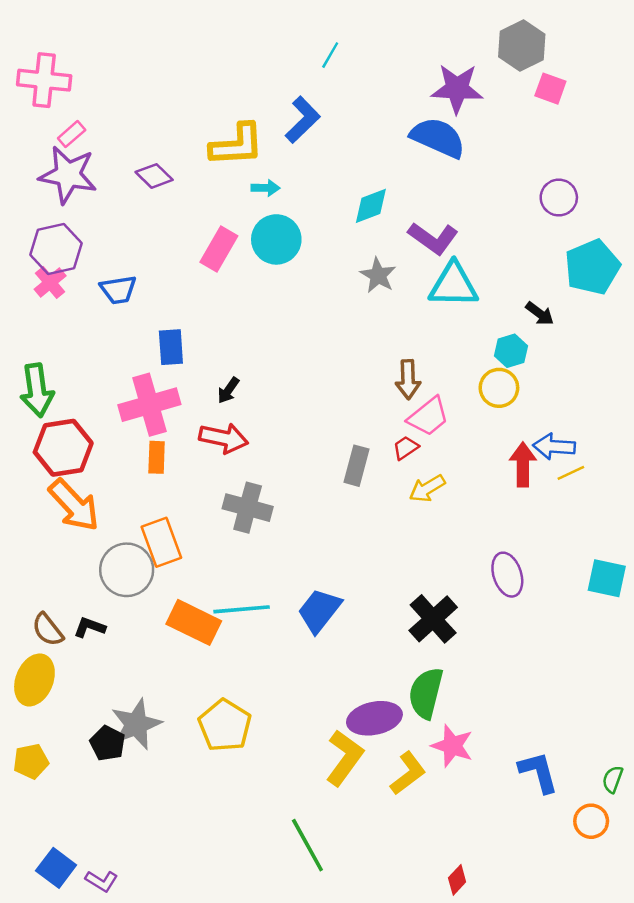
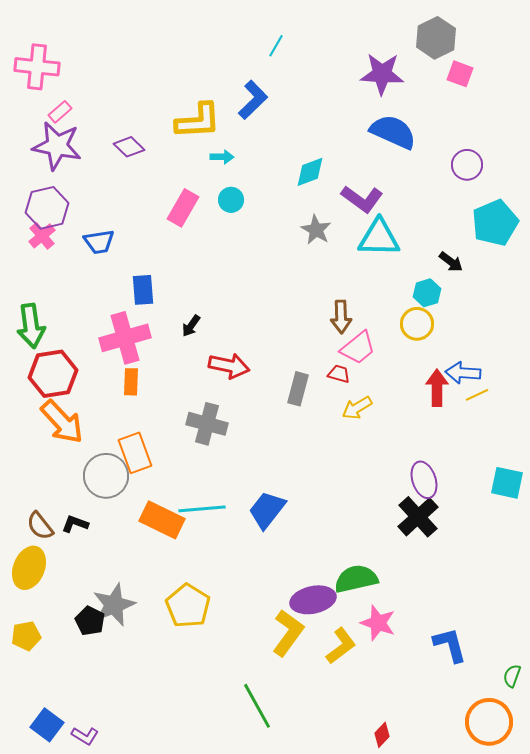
blue semicircle: (438, 138) -> (393, 132), moved
cyan circle: (276, 239) -> (231, 200), size x0.6
red arrow: (224, 438) -> (229, 366), moved
red trapezoid: (406, 448) -> (339, 374), turned 50
black cross: (433, 619) -> (418, 517), moved
green semicircle: (426, 693) -> (356, 579), turned 63
green semicircle: (613, 779) -> (512, 676), moved
orange circle: (591, 821) -> (489, 722), moved, size x1.6

